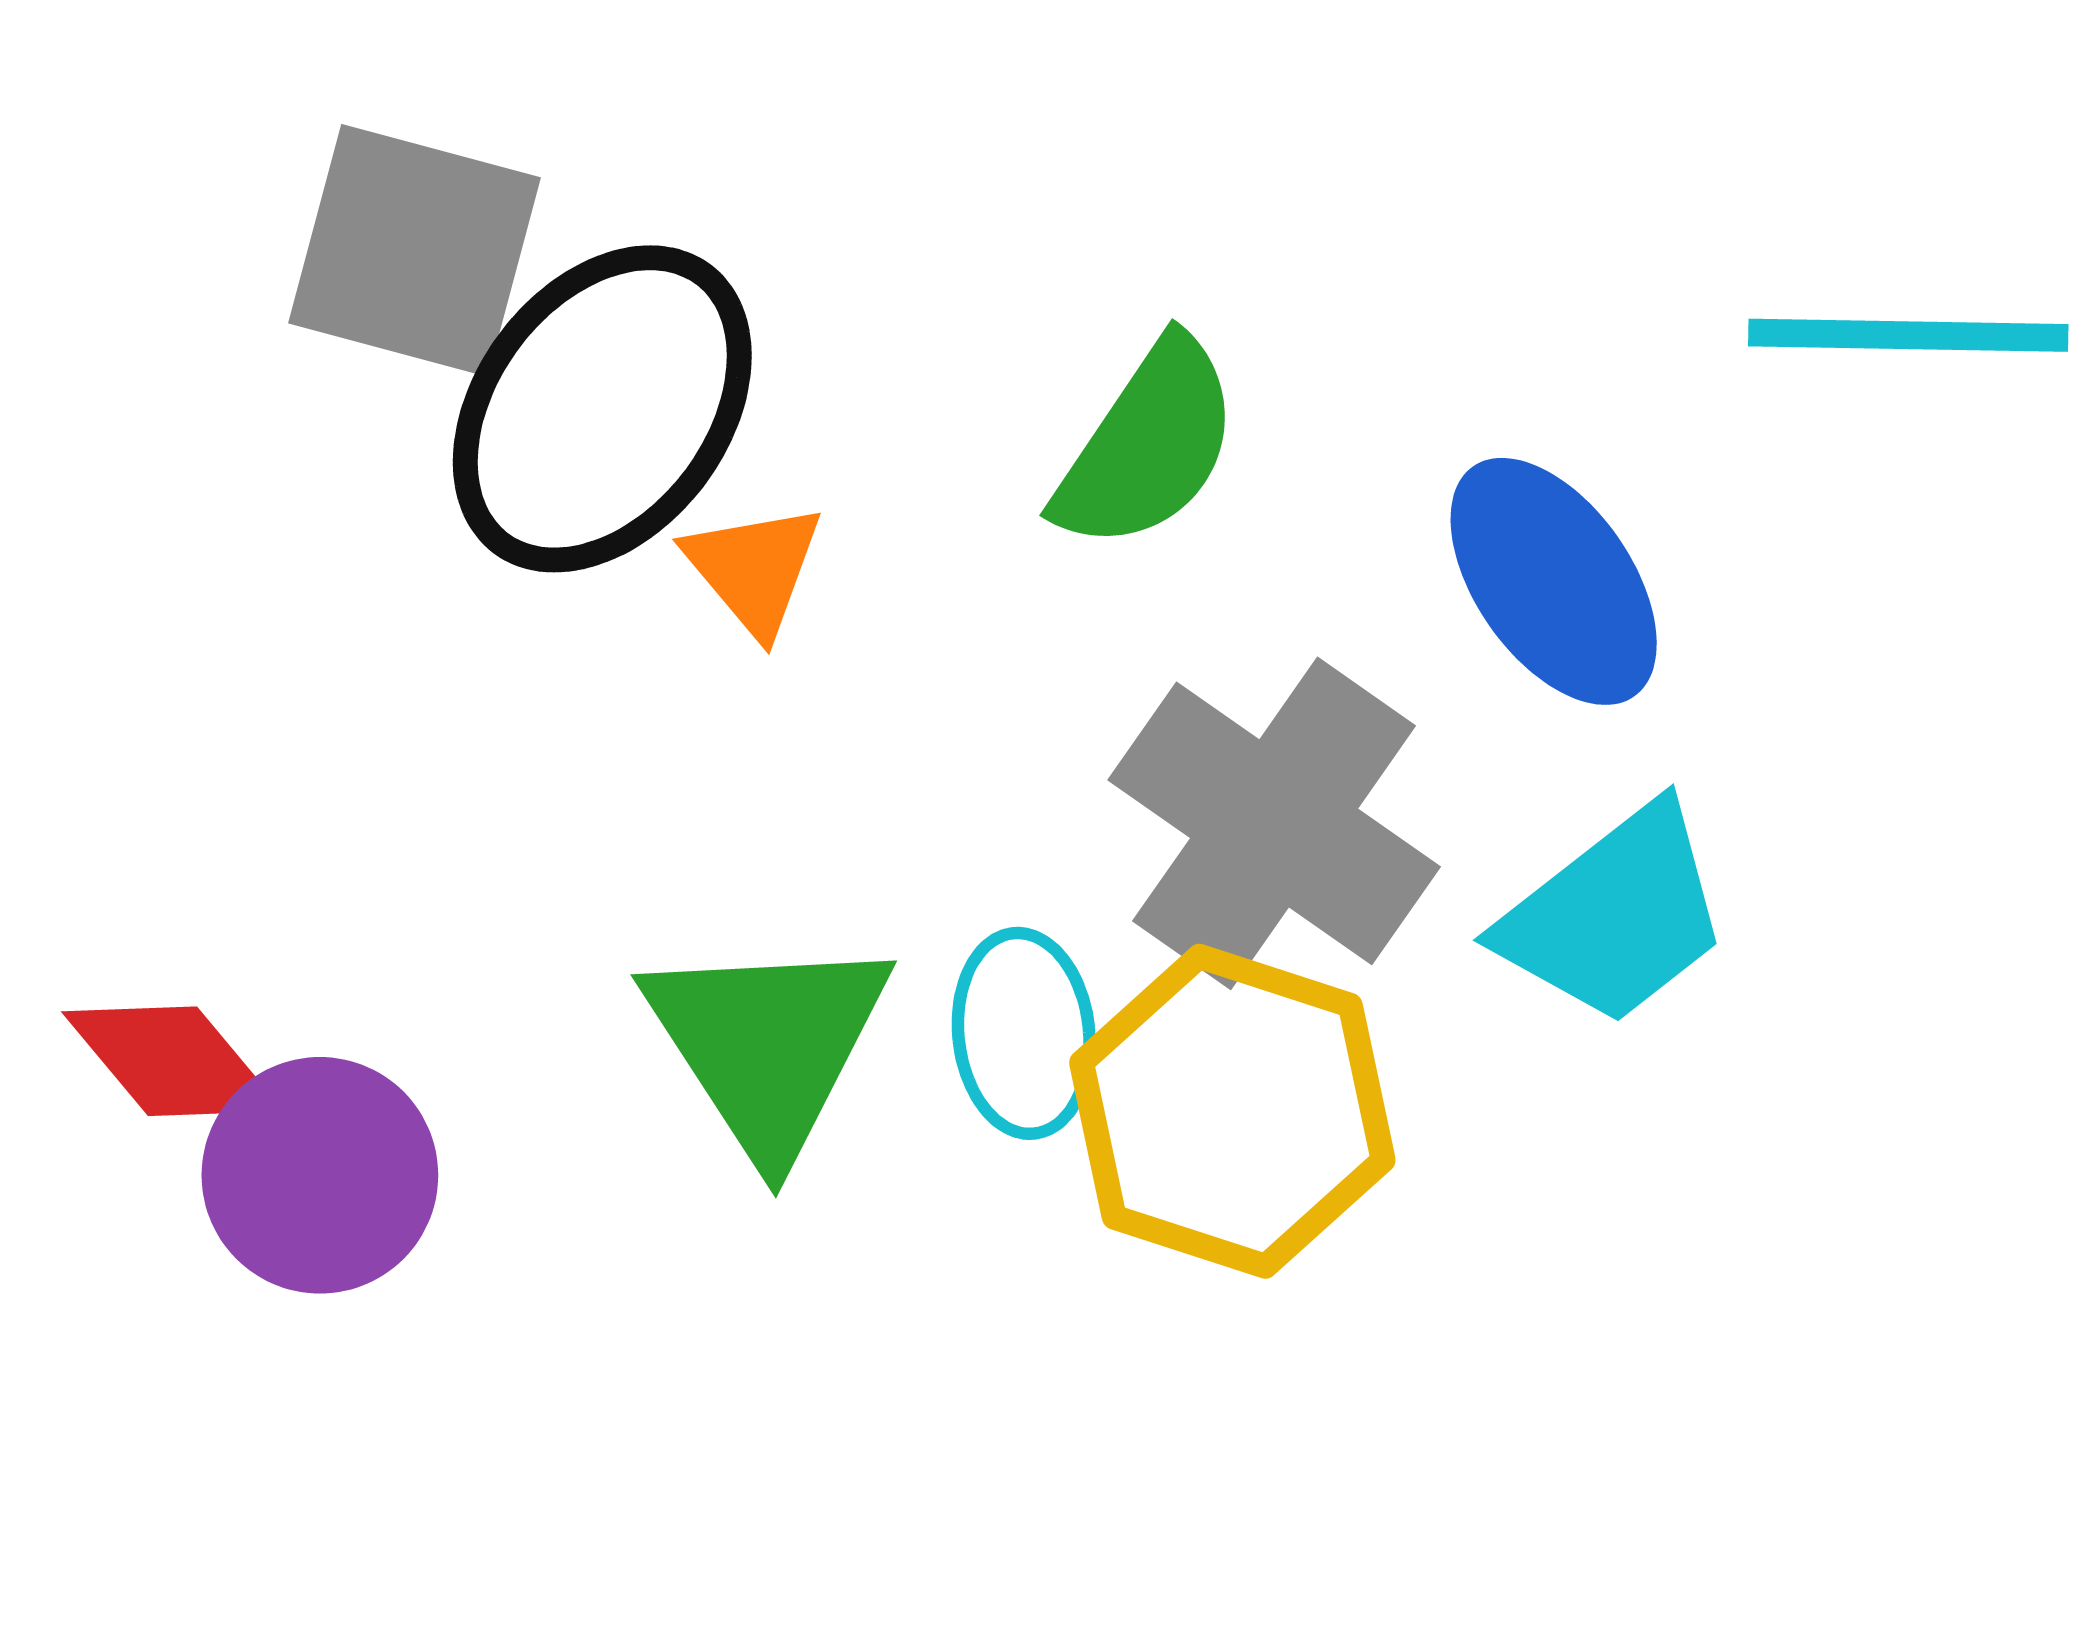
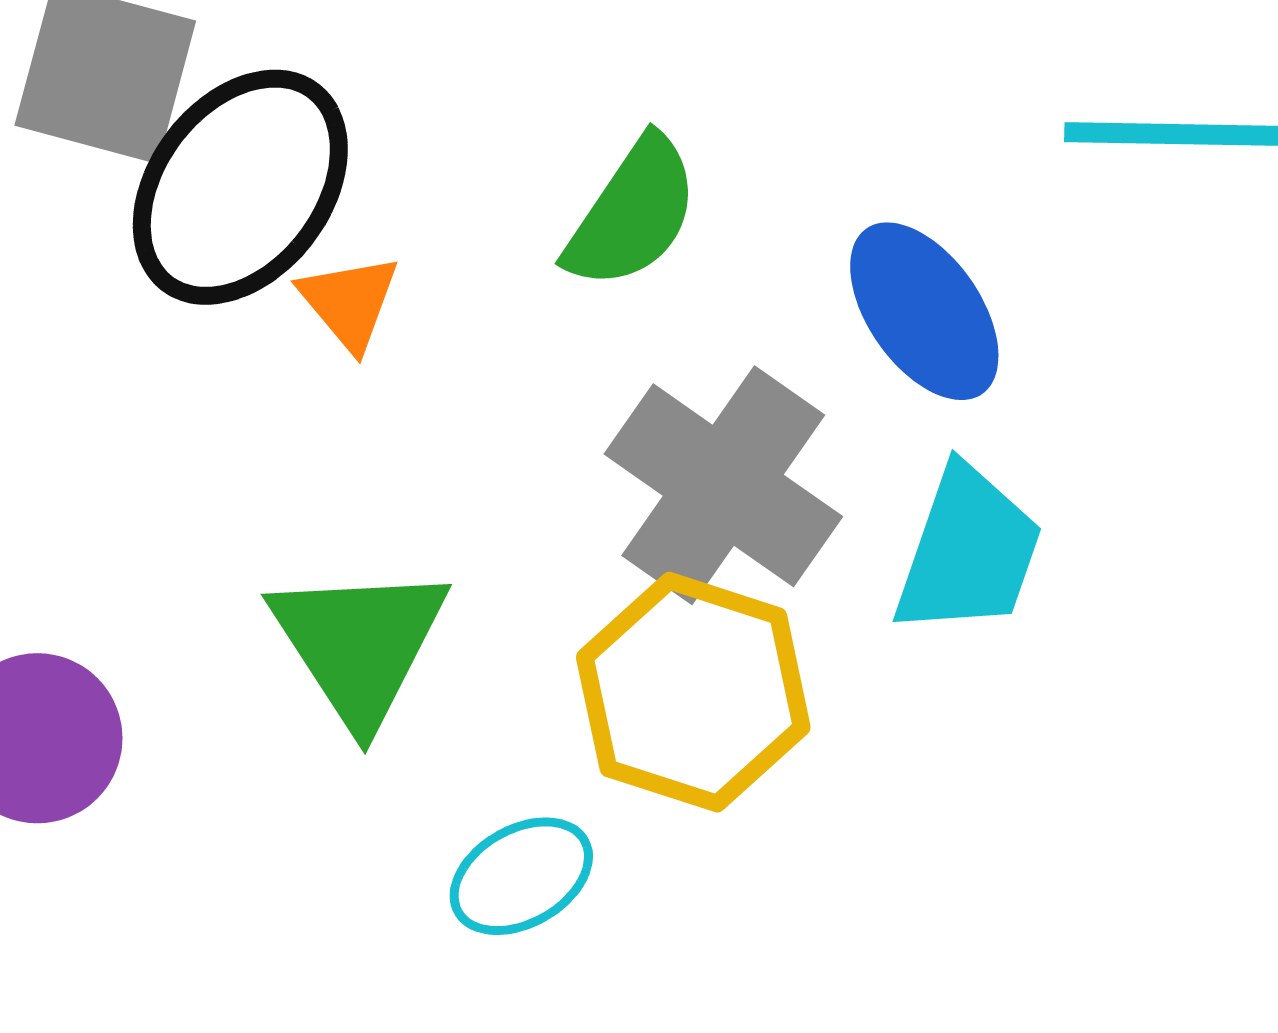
cyan trapezoid: (1615, 915) -> (968, 551), turned -33
cyan ellipse: (1024, 1033) -> (521, 876), moved, turned 66

